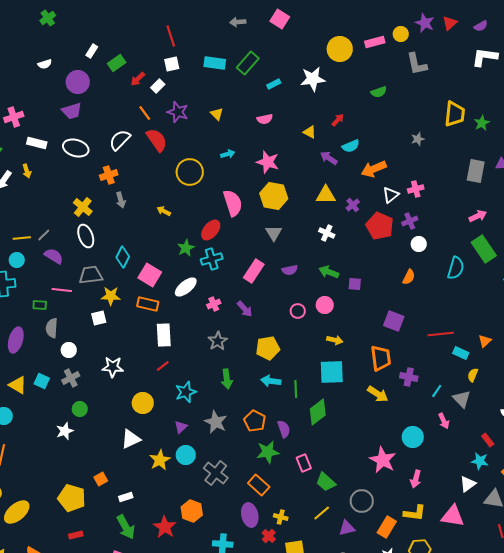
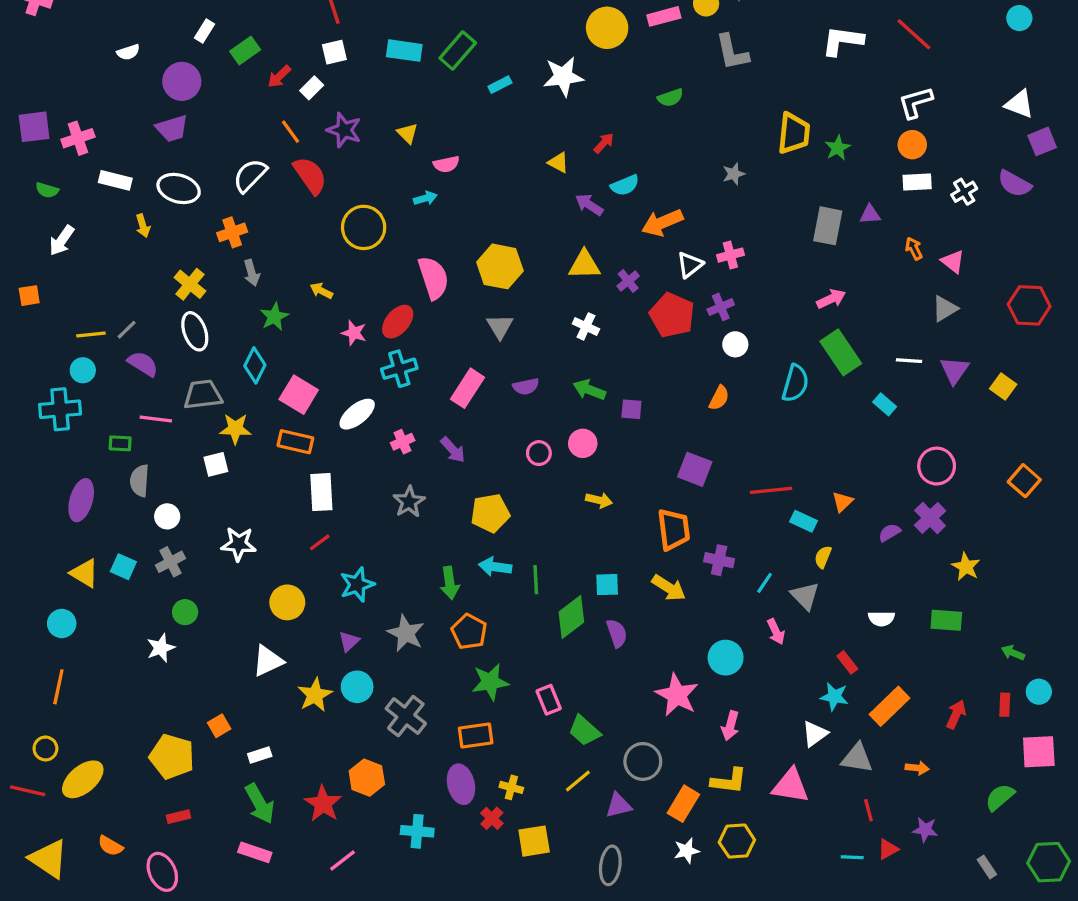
pink semicircle: (265, 119) -> (446, 164), moved
pink star: (268, 162) -> (354, 333), moved, size x0.7
yellow arrow: (27, 171) -> (143, 226), moved
green star: (186, 248) -> (274, 317), moved
cyan square: (332, 372) -> (607, 585), moved, size x0.6
green arrow: (227, 379) -> (450, 583), moved
purple semicircle: (284, 429) -> (617, 633), moved
orange rectangle: (259, 485) -> (476, 736), turned -50

